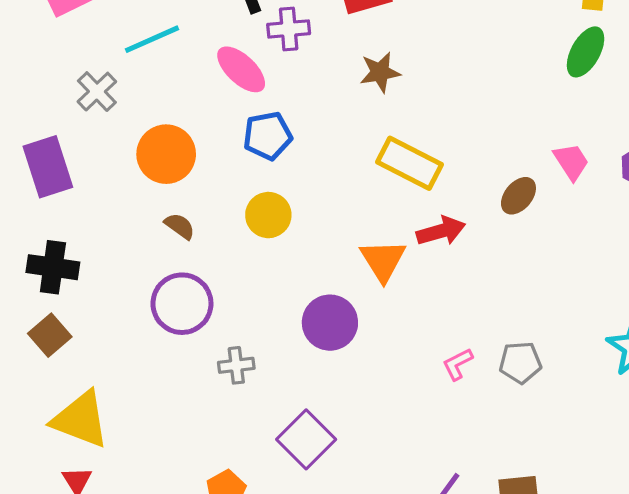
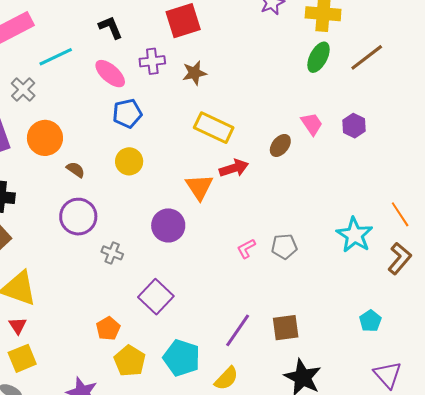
purple cross: (289, 29) -> (152, 61), moved
orange circle: (166, 154) -> (45, 138), moved
gray cross: (236, 365) -> (112, 253), turned 30

